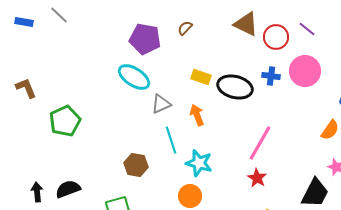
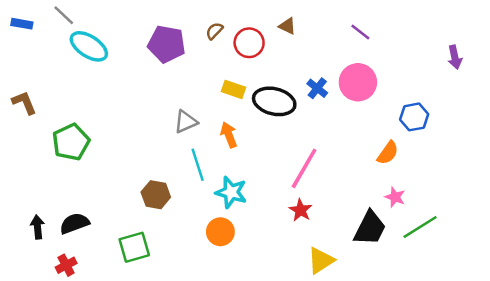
brown triangle: (246, 24) -> (287, 26), size x0.6
red circle: (276, 37) -> (249, 43), moved
blue cross: (271, 76) -> (317, 88), turned 30
cyan ellipse: (134, 77) -> (89, 46), moved

